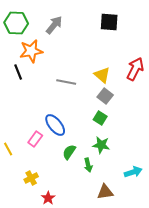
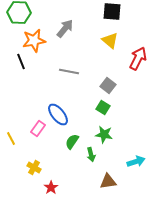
gray arrow: (54, 25) -> (65, 28), moved
yellow triangle: (102, 75) -> (110, 40), moved
yellow cross: (31, 178) -> (34, 168), turned -32

